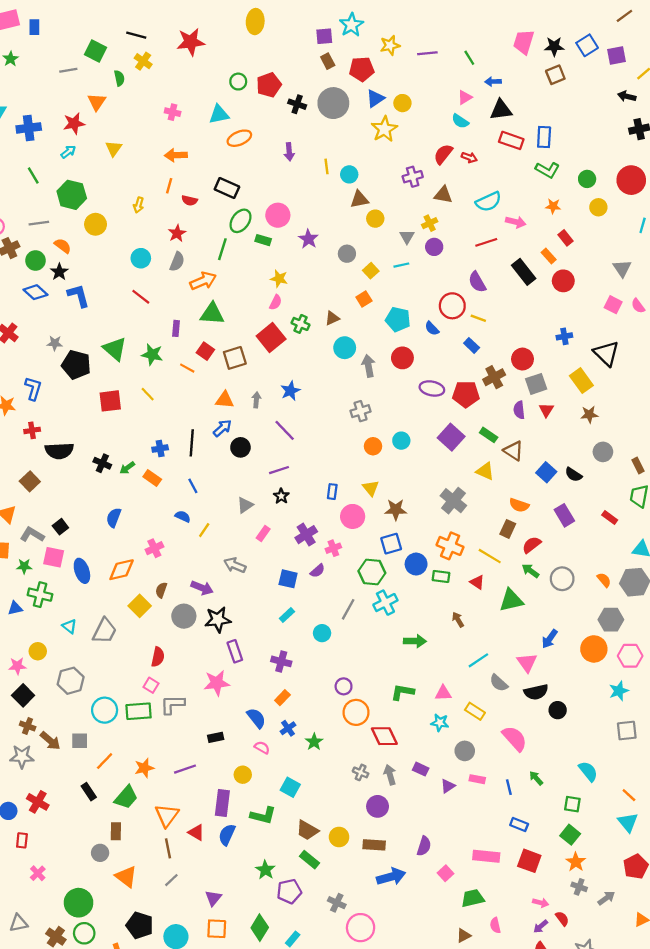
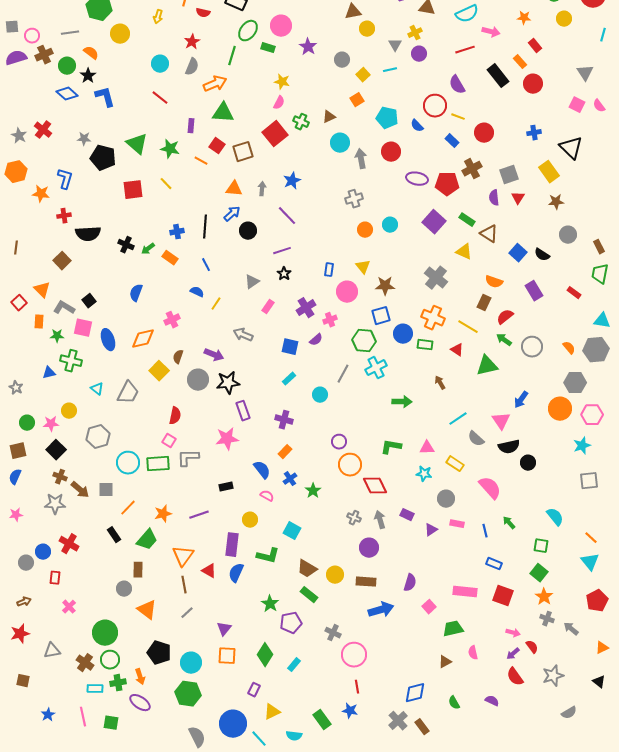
red circle: (523, 359) -> (484, 133), moved
gray arrow: (606, 898) -> (571, 629), turned -105

